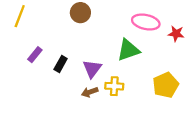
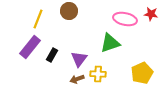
yellow line: (20, 16) -> (38, 19), moved
red star: (176, 34) -> (151, 14), moved
purple rectangle: (35, 55) -> (30, 47), size x1.6

